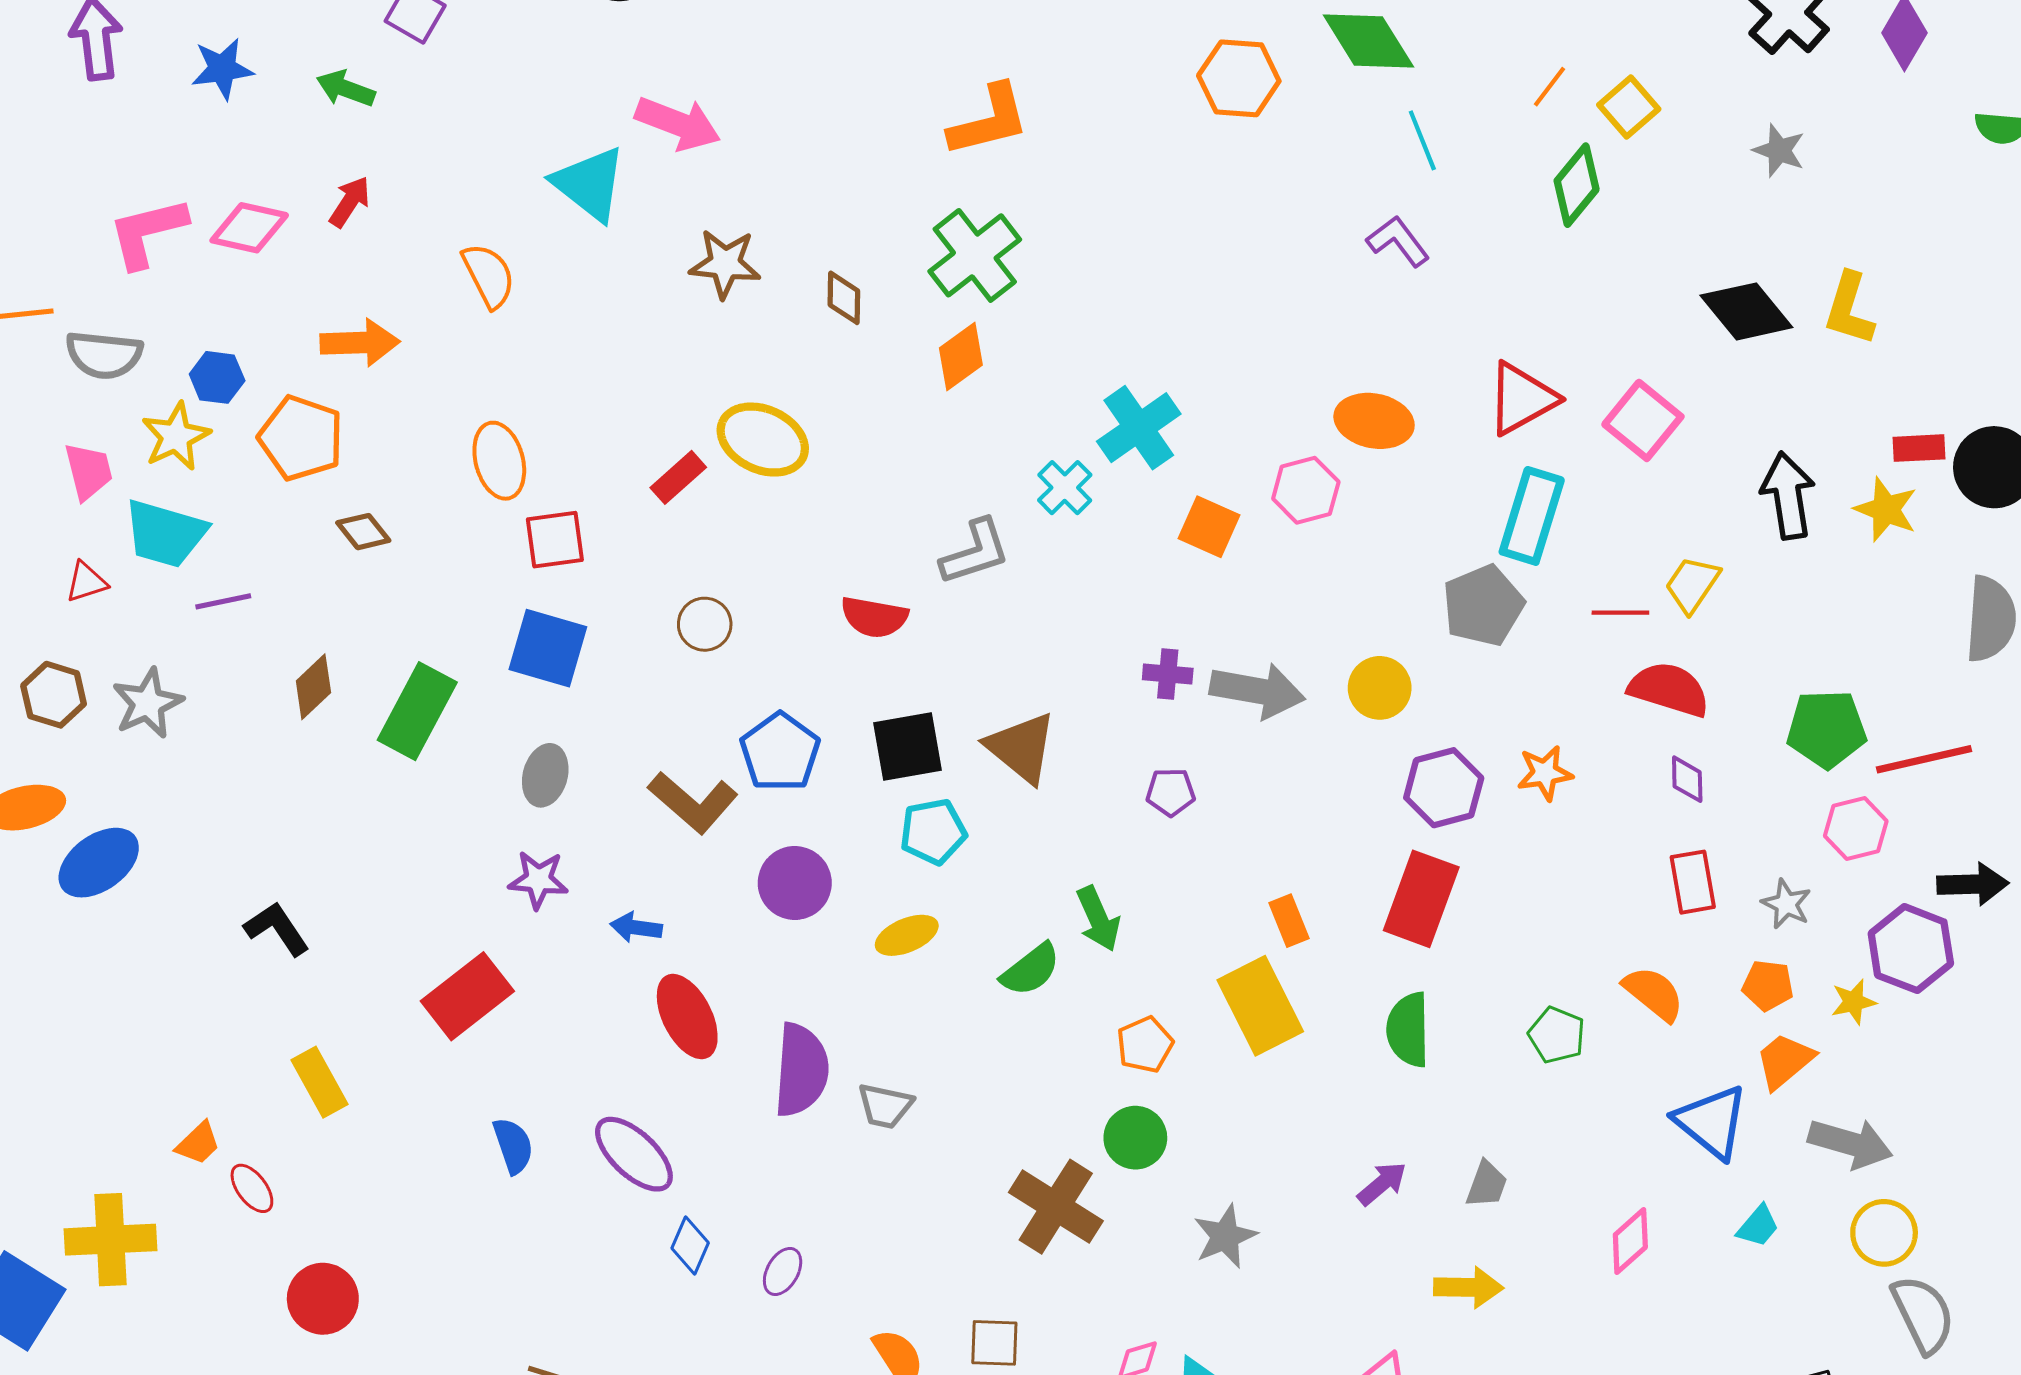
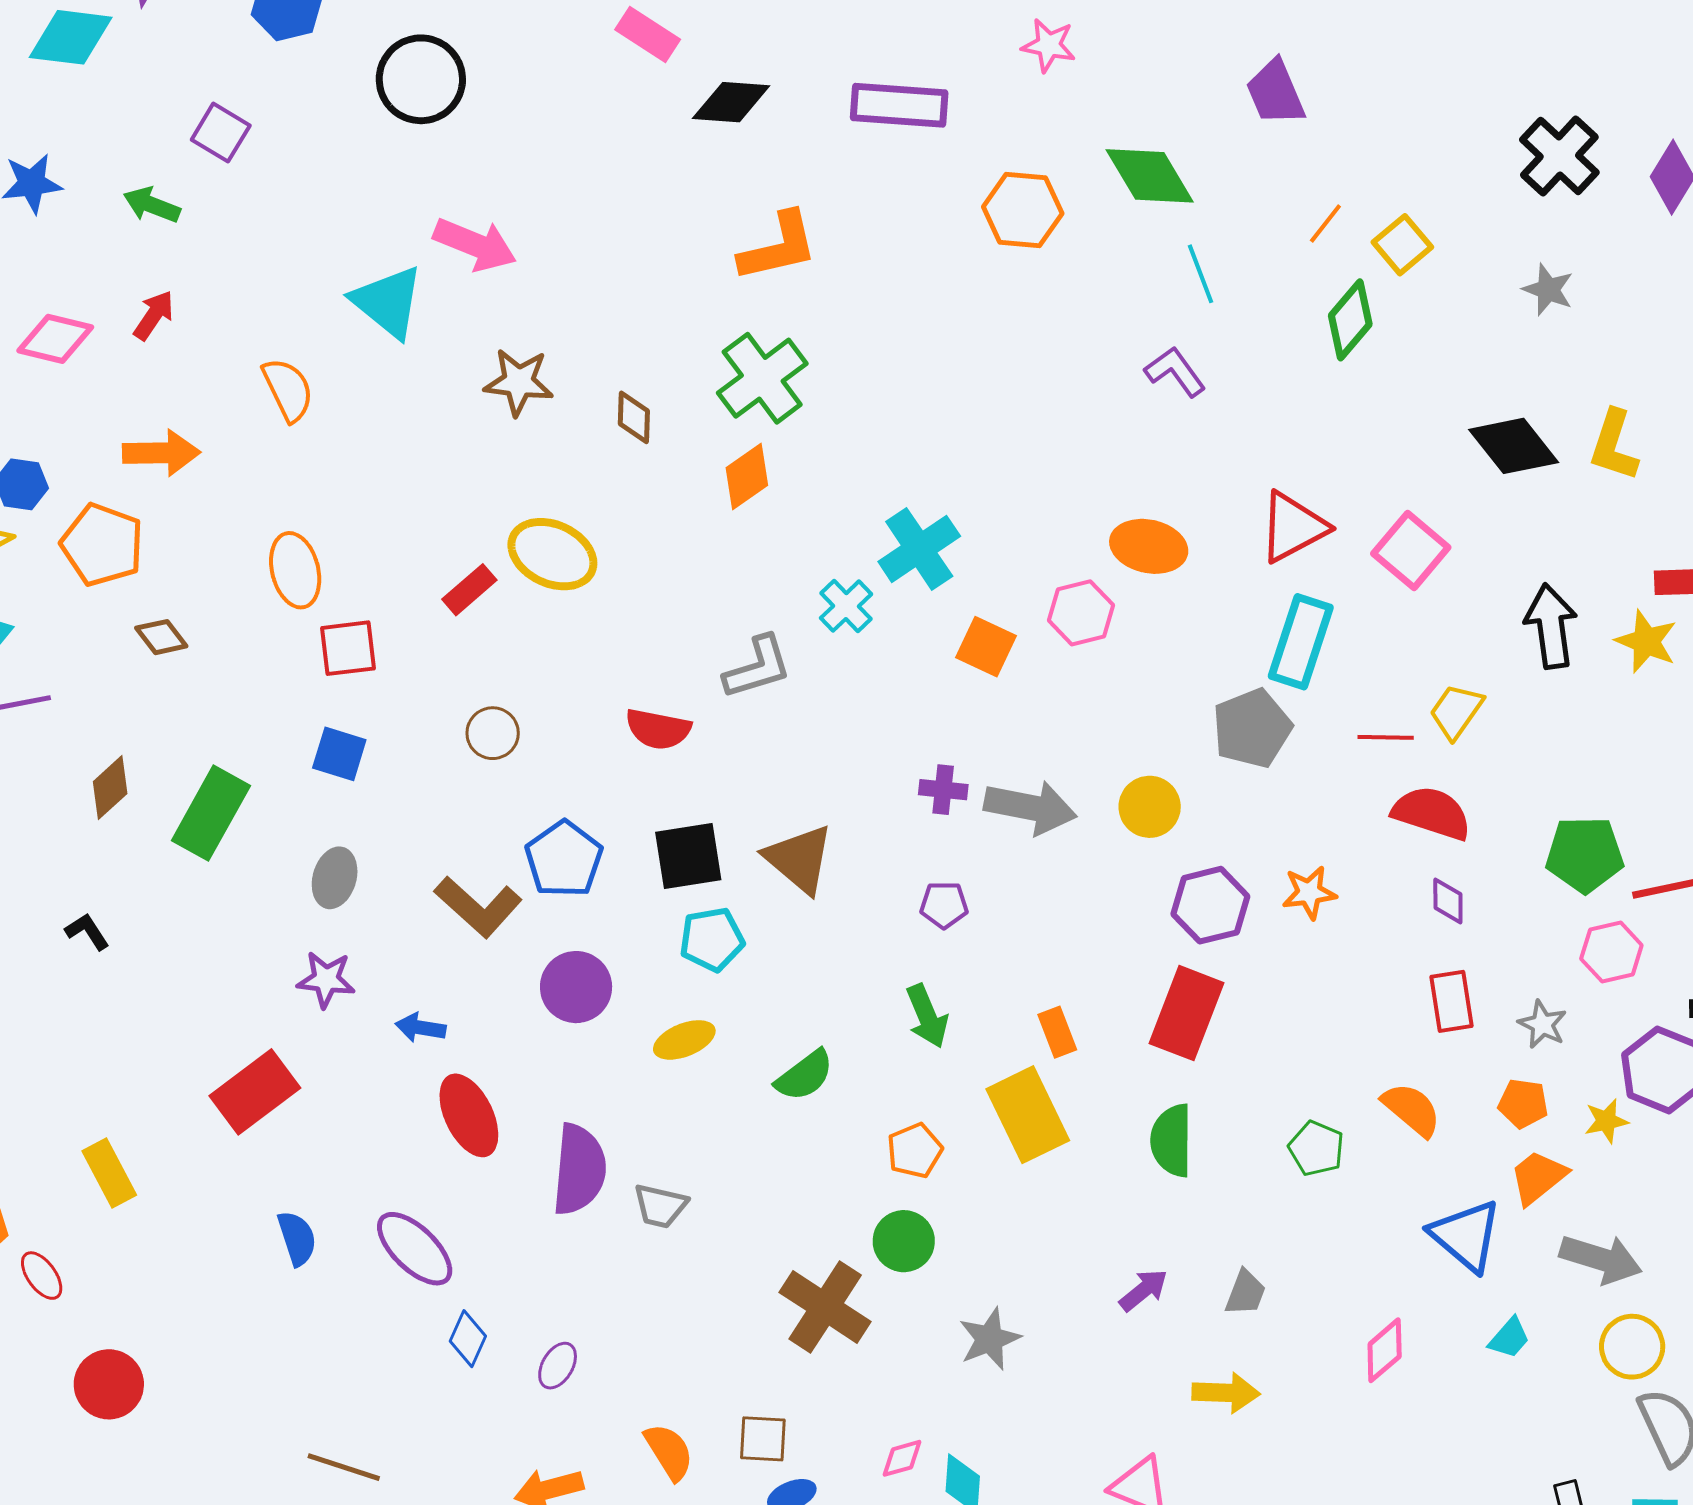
blue square: (548, 648) -> (339, 754), size x0.7
green arrow: (1098, 919) -> (927, 1016), moved
black L-shape: (277, 929) -> (87, 932), moved, size x0.7

